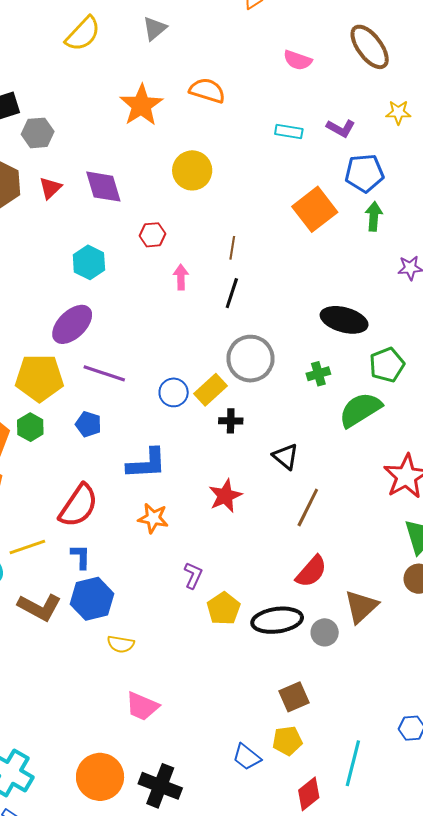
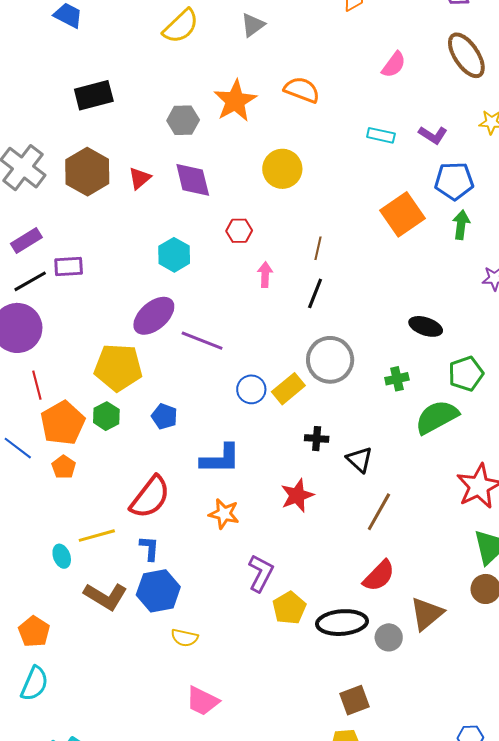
pink semicircle: (298, 60) -> (394, 65), turned -76
gray hexagon: (38, 133) -> (183, 120), moved
black ellipse: (344, 320) -> (426, 326), size x0.7
purple line: (104, 373) -> (202, 341), moved
black cross: (231, 421) -> (317, 439), moved
purple L-shape: (193, 575) -> (261, 573), size x1.4

